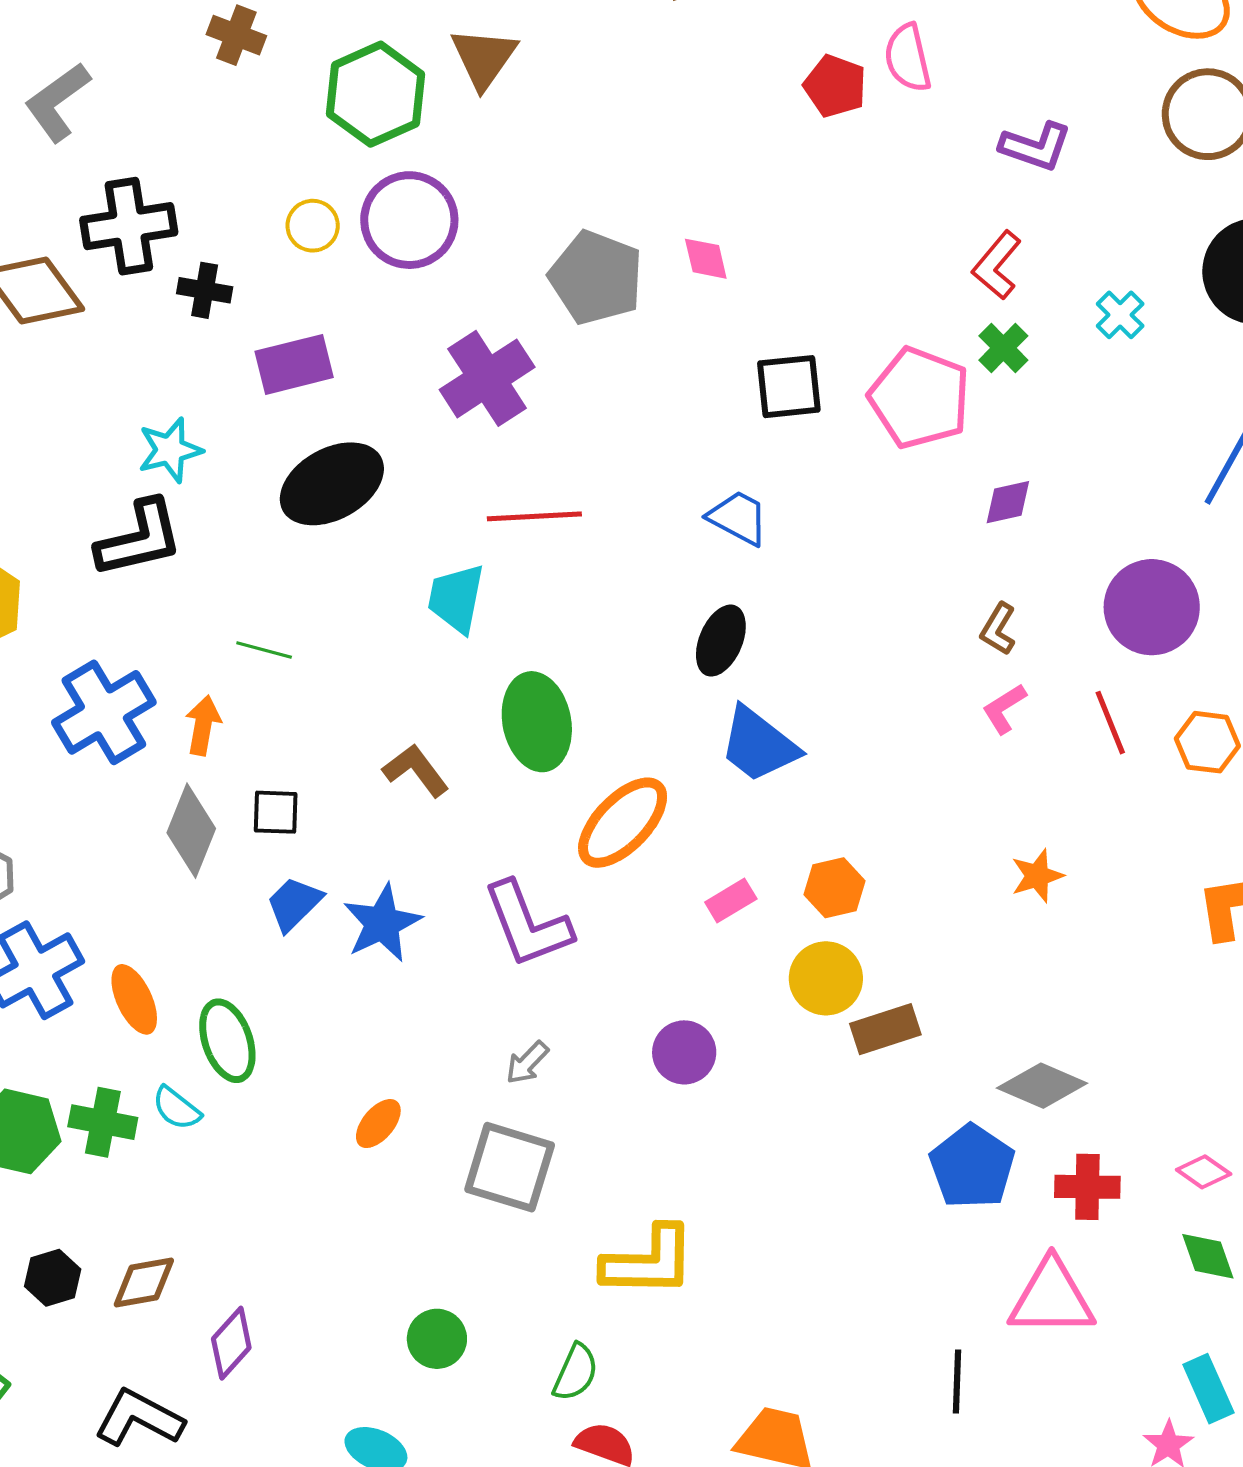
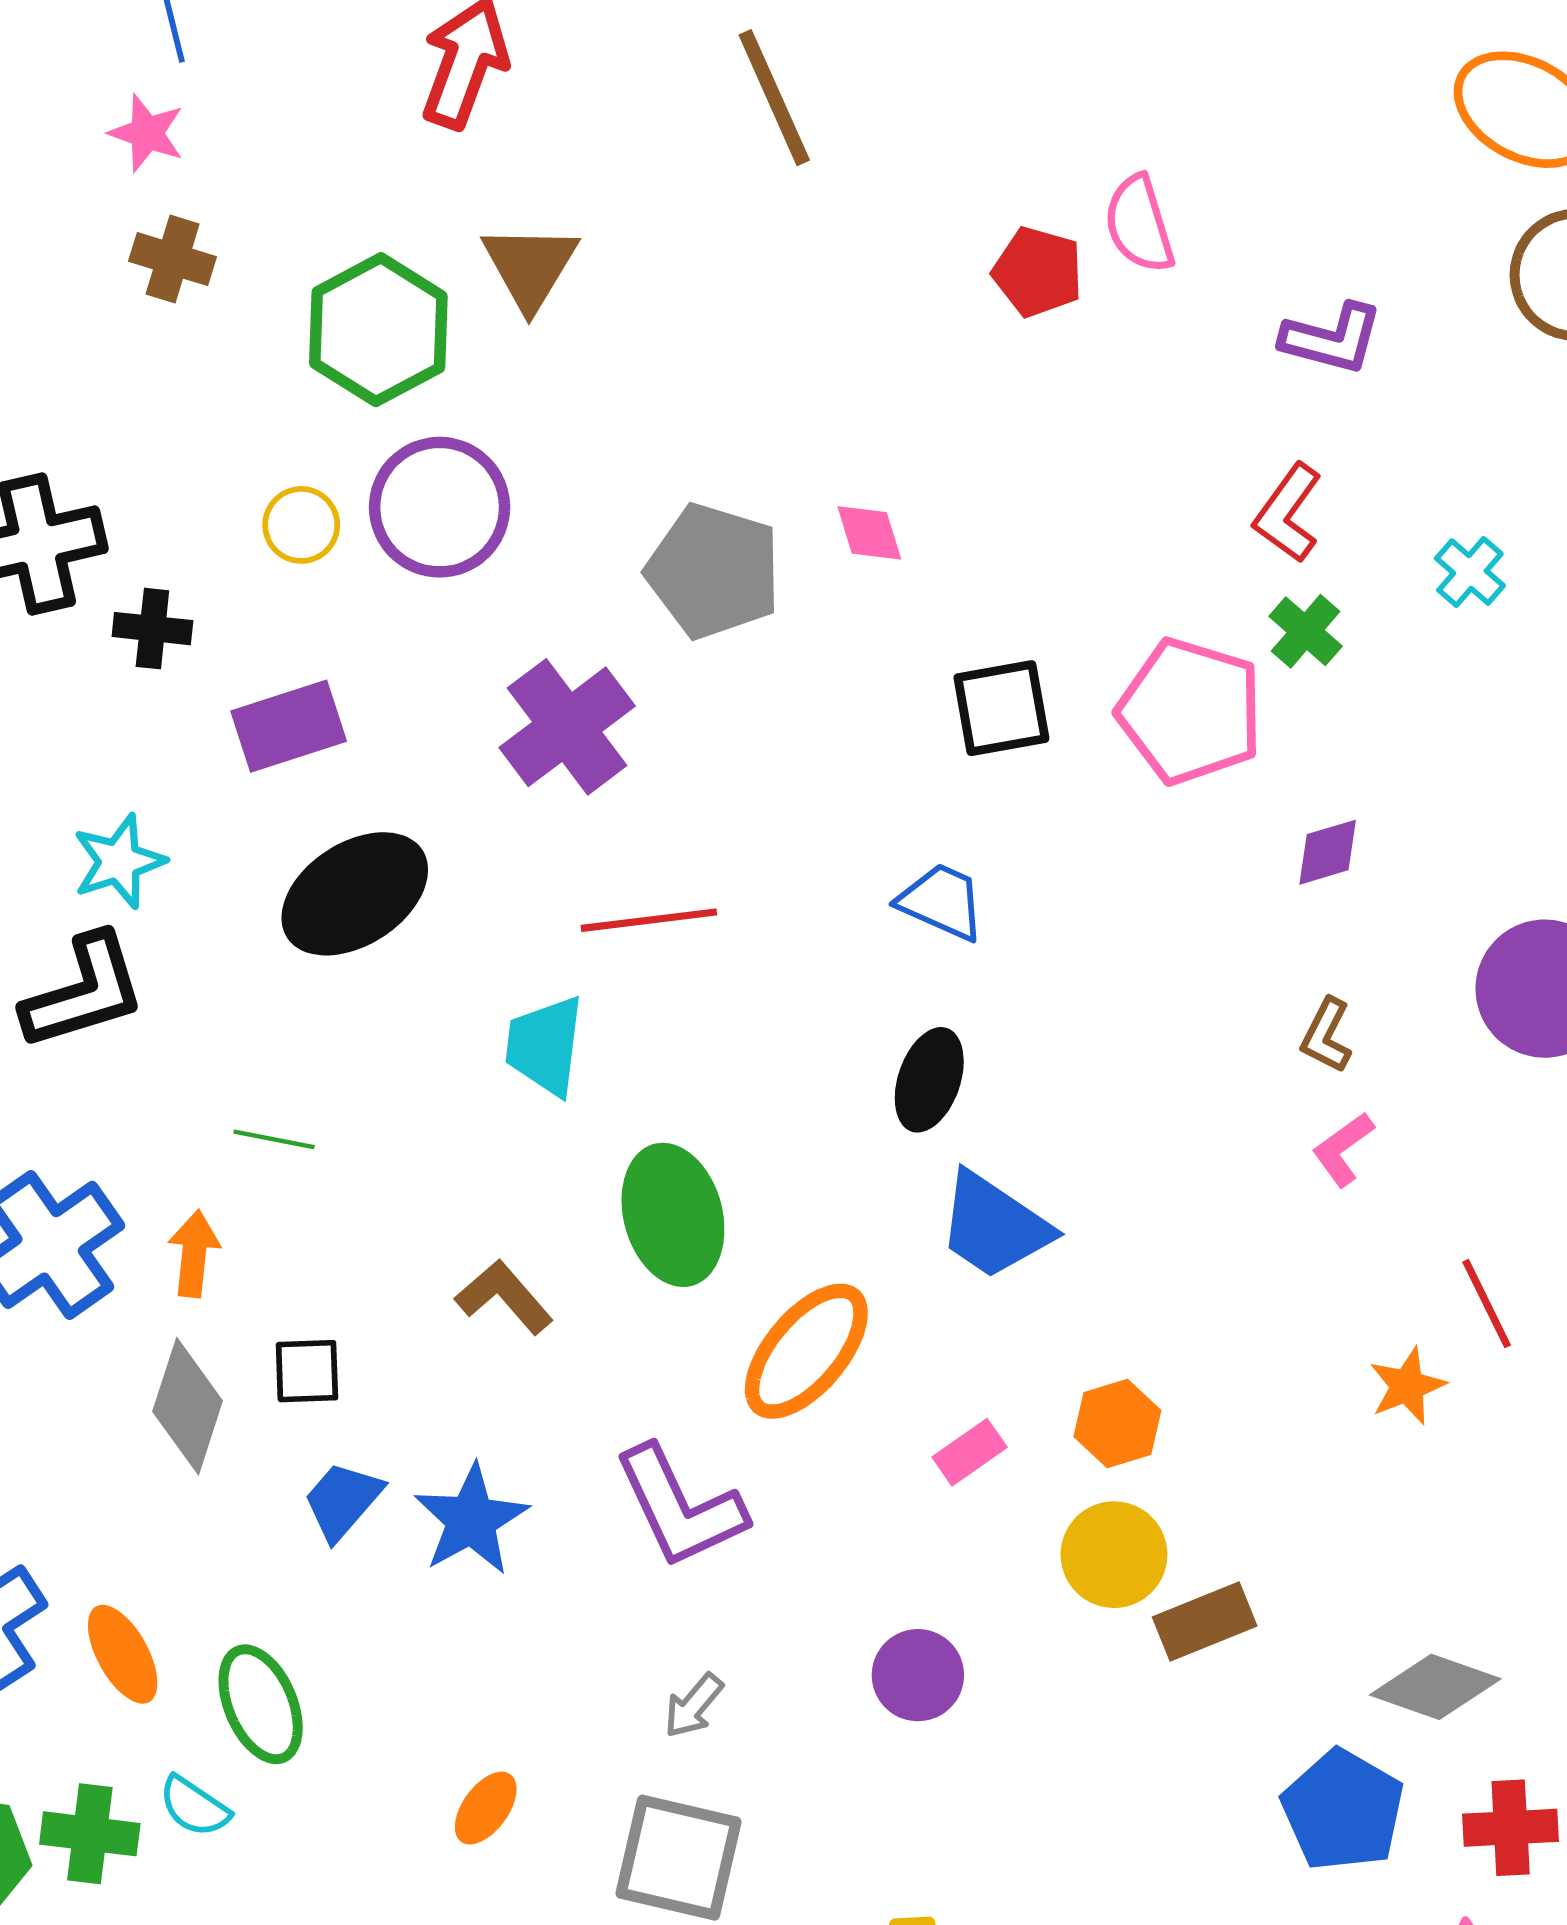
red line: (1110, 723) -> (1487, 1304), moved

